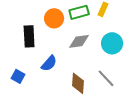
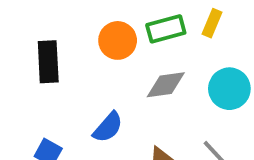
black rectangle: (29, 36) -> (48, 62), moved

